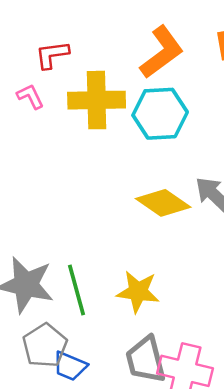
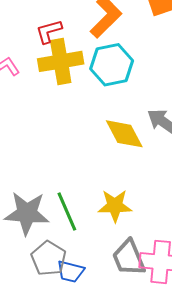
red L-shape: (52, 55) -> (49, 31), moved
yellow diamond: (163, 203) -> (124, 134), turned 36

